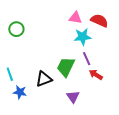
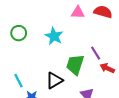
cyan star: (83, 37) -> (54, 36), moved, turned -30

